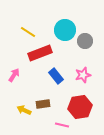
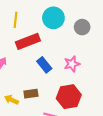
yellow line: (28, 32) -> (16, 20), turned 63
gray circle: (85, 41) -> (82, 27), moved

